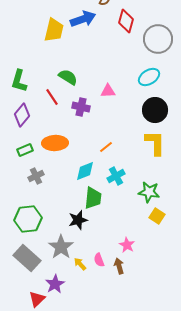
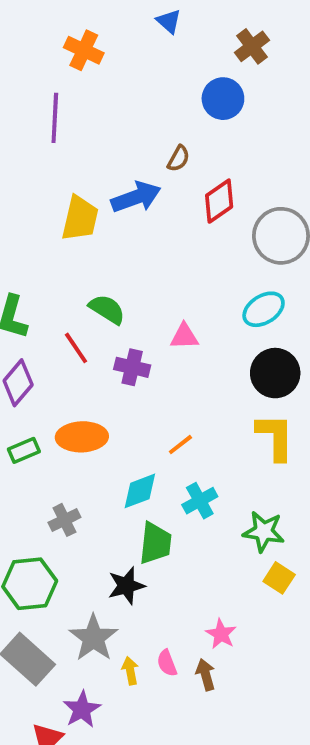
red diamond: (126, 21) -> (219, 201), turned 40
gray cross: (36, 176) -> (64, 520), moved
yellow arrow: (80, 264) -> (130, 671), turned 32

